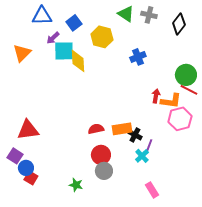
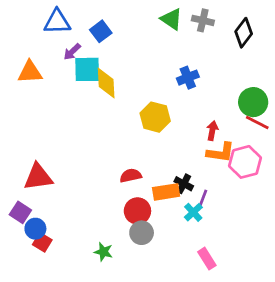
yellow hexagon: (102, 37) -> (155, 117), moved
orange triangle: (22, 53) -> (30, 72), turned 42
orange L-shape: (171, 101) -> (220, 152), moved
orange rectangle: (122, 129) -> (166, 192), moved

